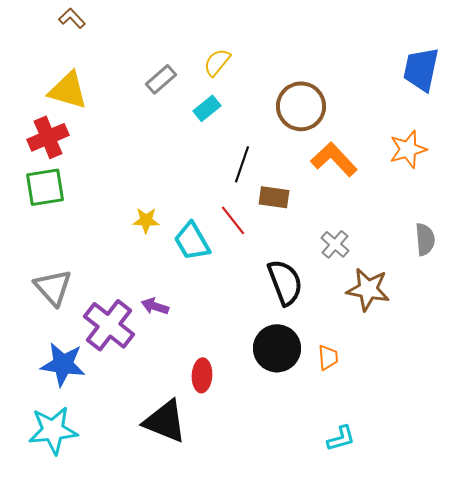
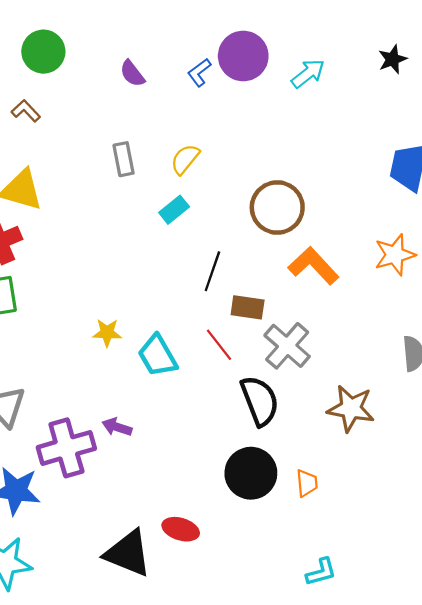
gray rectangle: (161, 79) -> (124, 159), moved, turned -60
red line: (233, 220) -> (219, 345), moved
gray cross: (335, 244) -> (287, 346), moved, size x1.5
purple cross: (109, 325) -> (66, 448), turned 36
red ellipse: (202, 375) -> (181, 529), moved, turned -76

